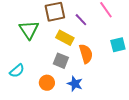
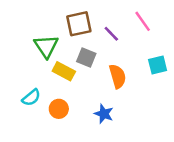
yellow rectangle: (65, 38) -> (64, 71), moved
gray square: (61, 61) -> (86, 58), moved
orange circle: (47, 83) -> (59, 109), moved

